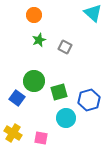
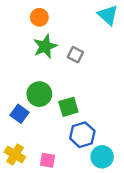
green star: (39, 40) -> (45, 46), size x1.5
blue hexagon: (89, 100) -> (82, 135), moved
cyan circle: (66, 118) -> (102, 157), moved

